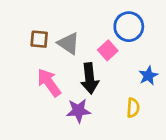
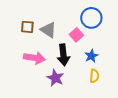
blue star: (148, 76) -> (91, 56), moved
pink arrow: (49, 83) -> (34, 58), turned 135
purple star: (78, 111) -> (55, 78), turned 30

